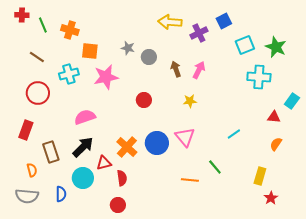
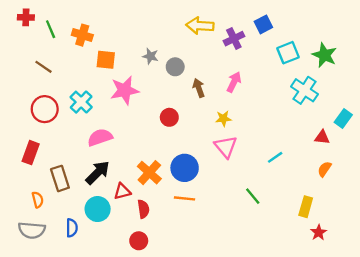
brown arrow: (176, 69) -> (199, 88), moved
cyan cross: (69, 74) -> (81, 102), moved, turned -30
cyan cross: (259, 77) -> (304, 90), turned 30
pink triangle: (185, 137) -> (226, 147), moved
orange line: (190, 180) -> (185, 198), moved

